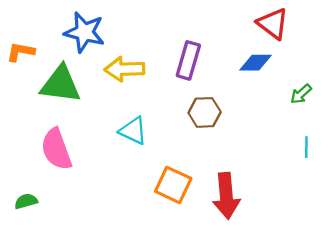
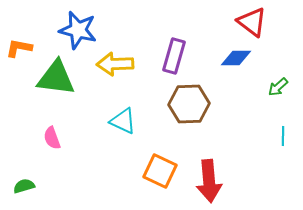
brown hexagon: (205, 112) -> (189, 104), size x1.4
pink semicircle: (56, 149) -> (52, 138), size x0.6

